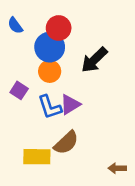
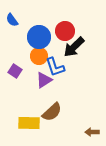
red circle: (59, 28) -> (65, 31), moved
purple triangle: (70, 104) -> (44, 80), moved
blue L-shape: (50, 107) -> (55, 67), moved

